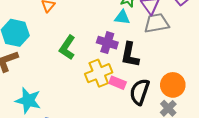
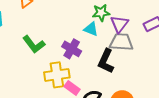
green L-shape: (67, 47) -> (34, 44), turned -85
black L-shape: (130, 55) -> (106, 61), moved

